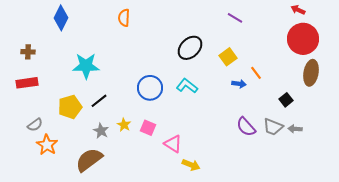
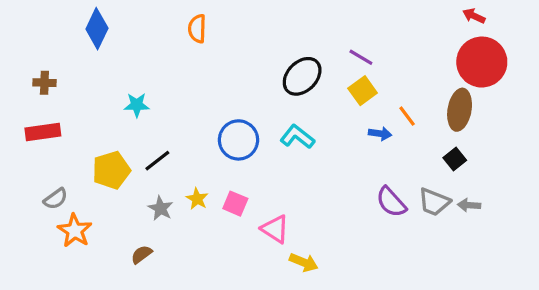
purple line: (235, 18) -> (361, 57), moved
cyan star: (86, 66) -> (137, 105), size x0.6
brown ellipse: (311, 73) -> (460, 110), moved
brown semicircle: (89, 160) -> (141, 254), size x0.5

